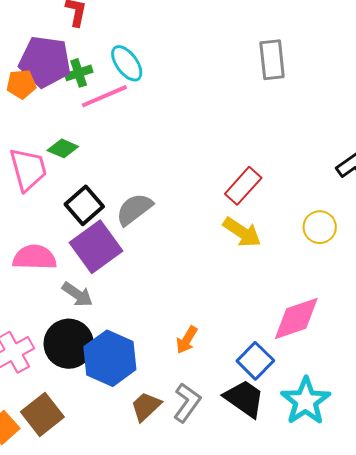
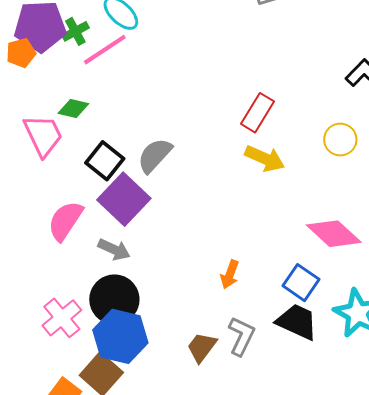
pink semicircle: (35, 257) -> (65, 221), turned -48
pink diamond: (296, 319) -> (334, 234), turned 72
blue hexagon: (110, 358) -> (120, 336), moved

